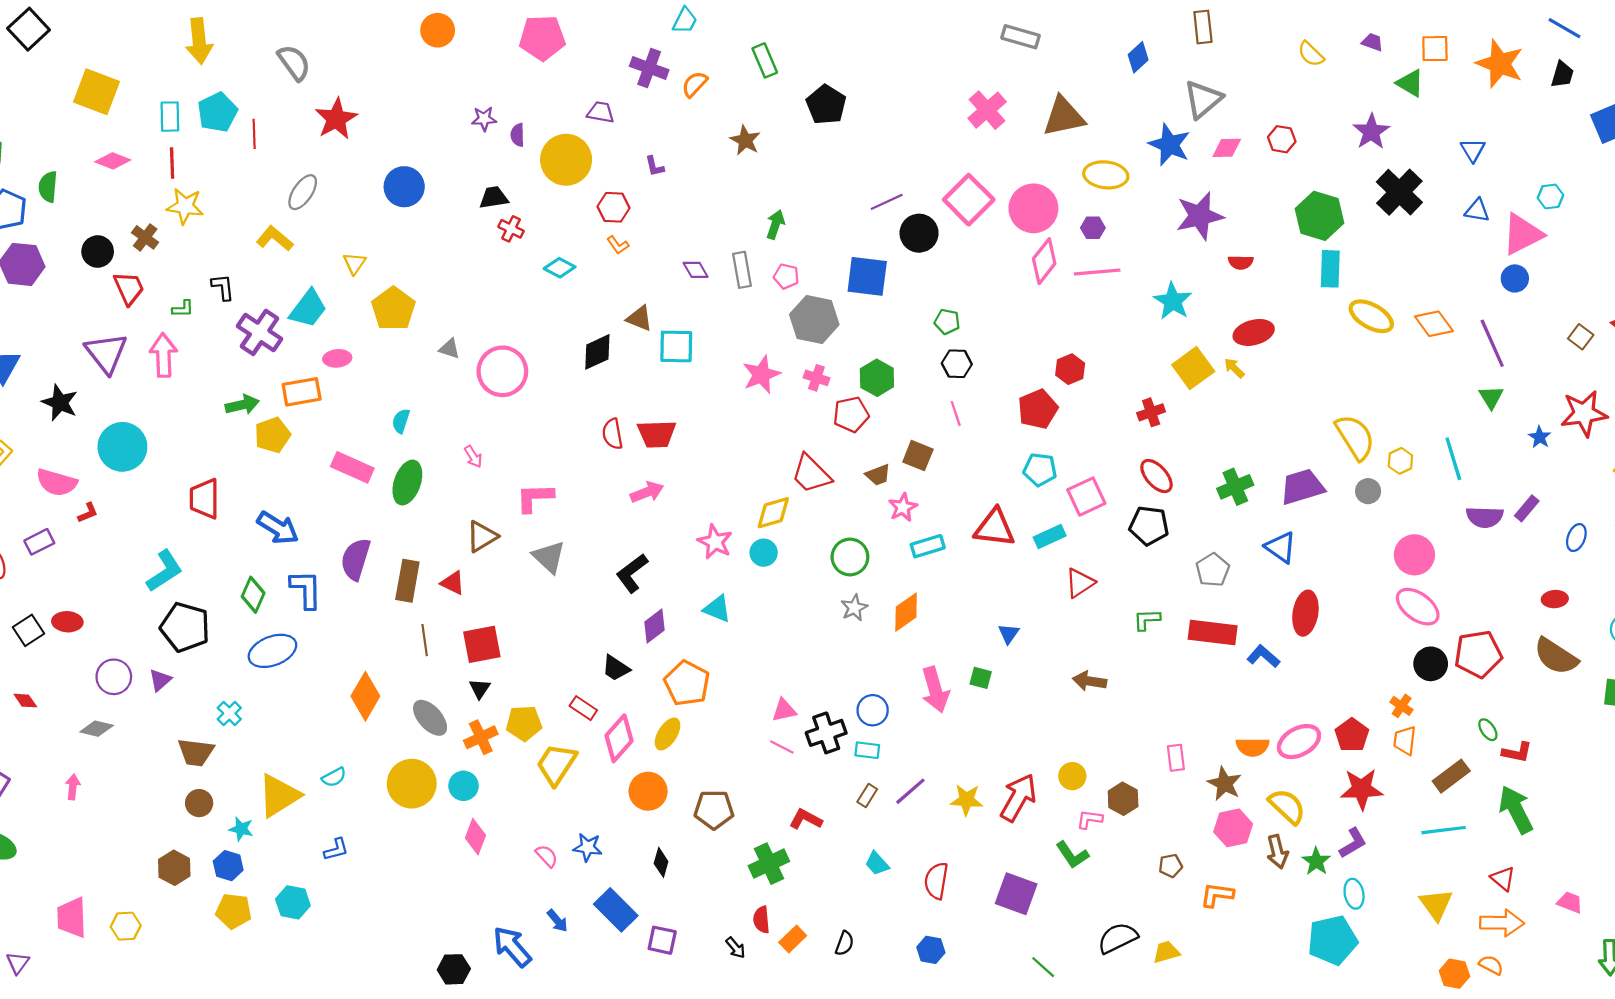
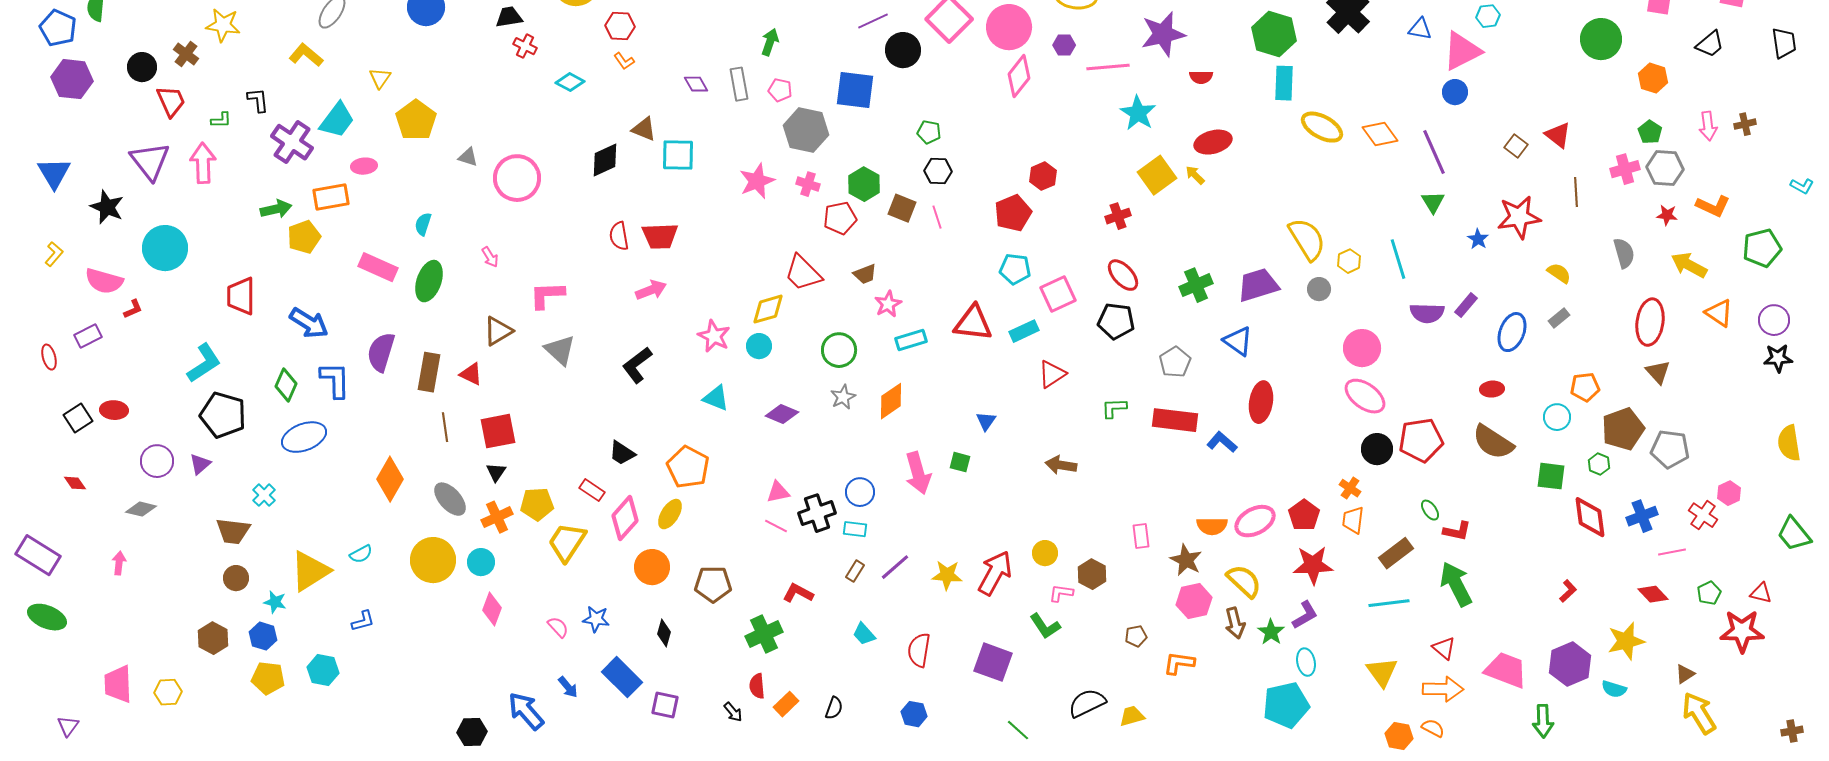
pink line: (1097, 272) -> (1108, 67), moved
brown square: (918, 456) -> (902, 208), moved
blue ellipse: (1576, 538) -> (1512, 332), size x1.5
purple diamond: (655, 626) -> (782, 414), moved, turned 60
pink trapezoid: (1570, 902) -> (1506, 670), size x1.8

